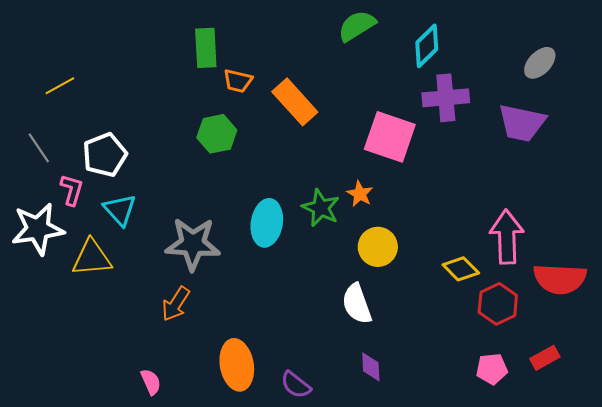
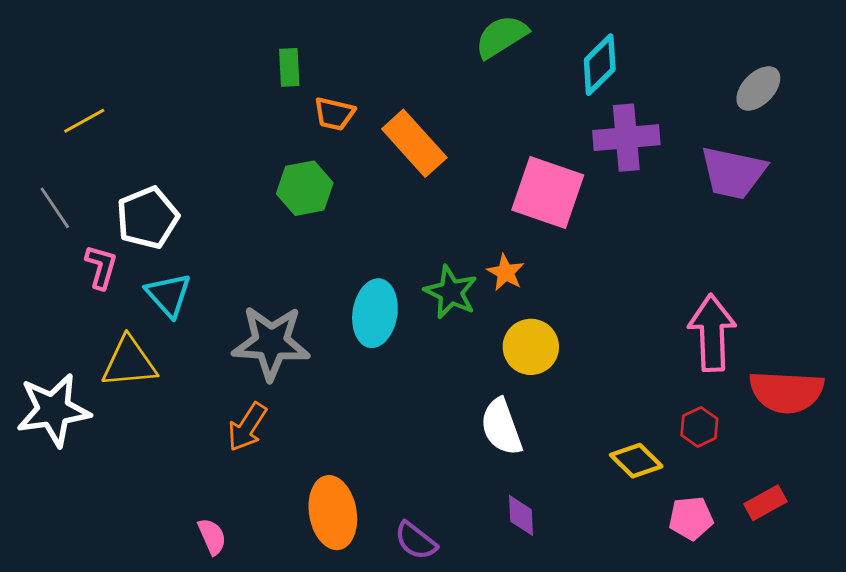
green rectangle: (206, 48) -> (289, 67), size x0.7
white star: (38, 229) -> (53, 410), moved
yellow diamond: (461, 269) -> (636, 461), moved
red hexagon: (498, 304) -> (699, 427), size x0.7

